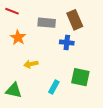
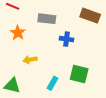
brown rectangle: (75, 20) -> (90, 16), moved, turned -48

